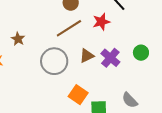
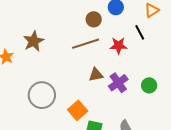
brown star: (18, 39) -> (34, 41), size x1.5
gray circle: (54, 61) -> (42, 95), moved

